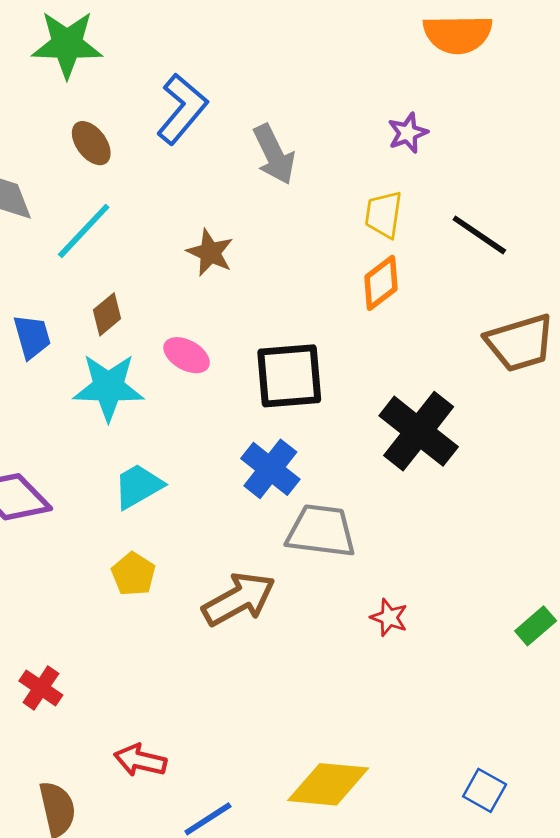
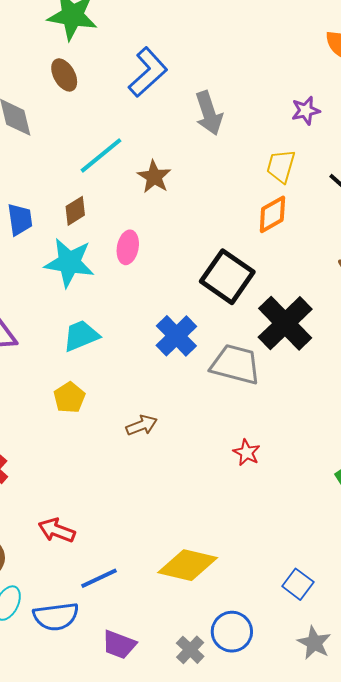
brown ellipse: (91, 143) -> (64, 75), moved
cyan line: (84, 231) -> (101, 155), moved
pink ellipse: (187, 355) -> (128, 247), turned 64
black square: (289, 376) -> (227, 277), moved, turned 32
gray trapezoid: (321, 531) -> (235, 364), moved
brown arrow: (239, 599) -> (142, 425), size x0.6

